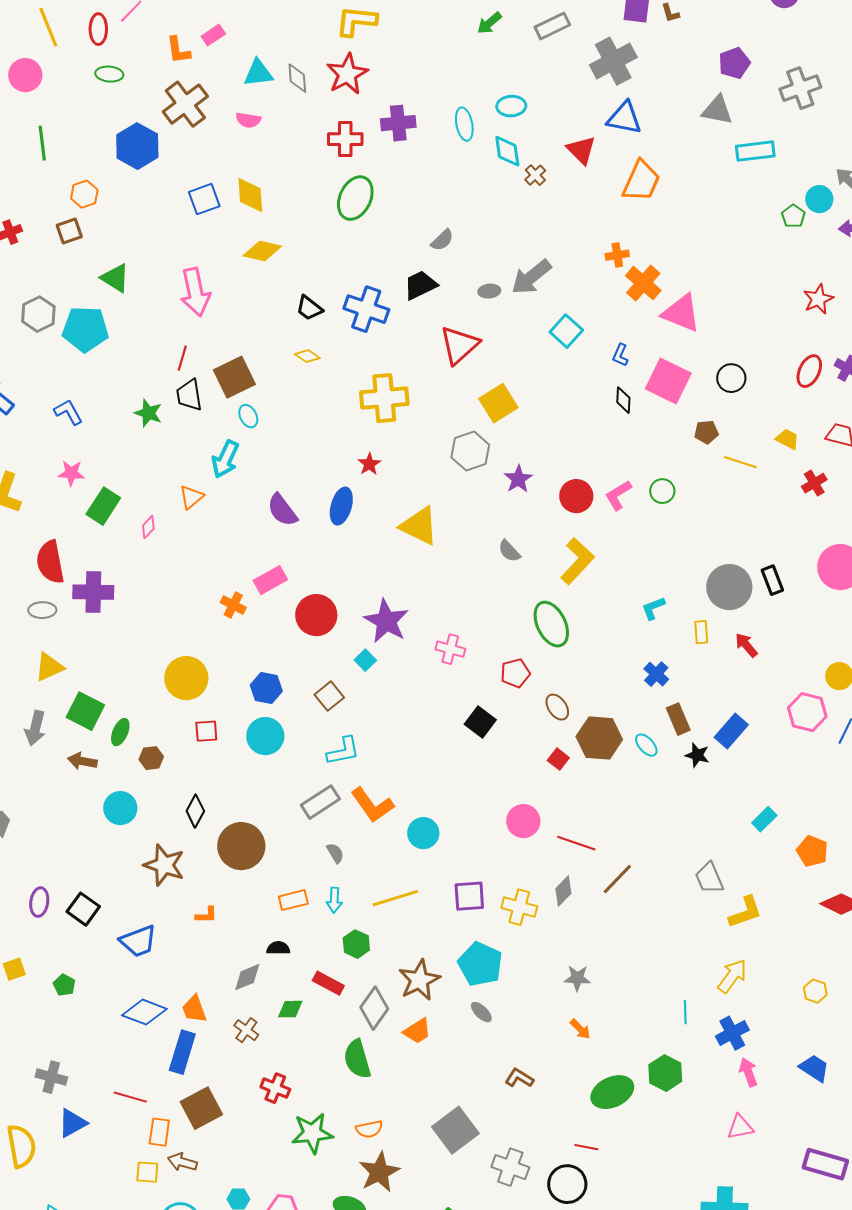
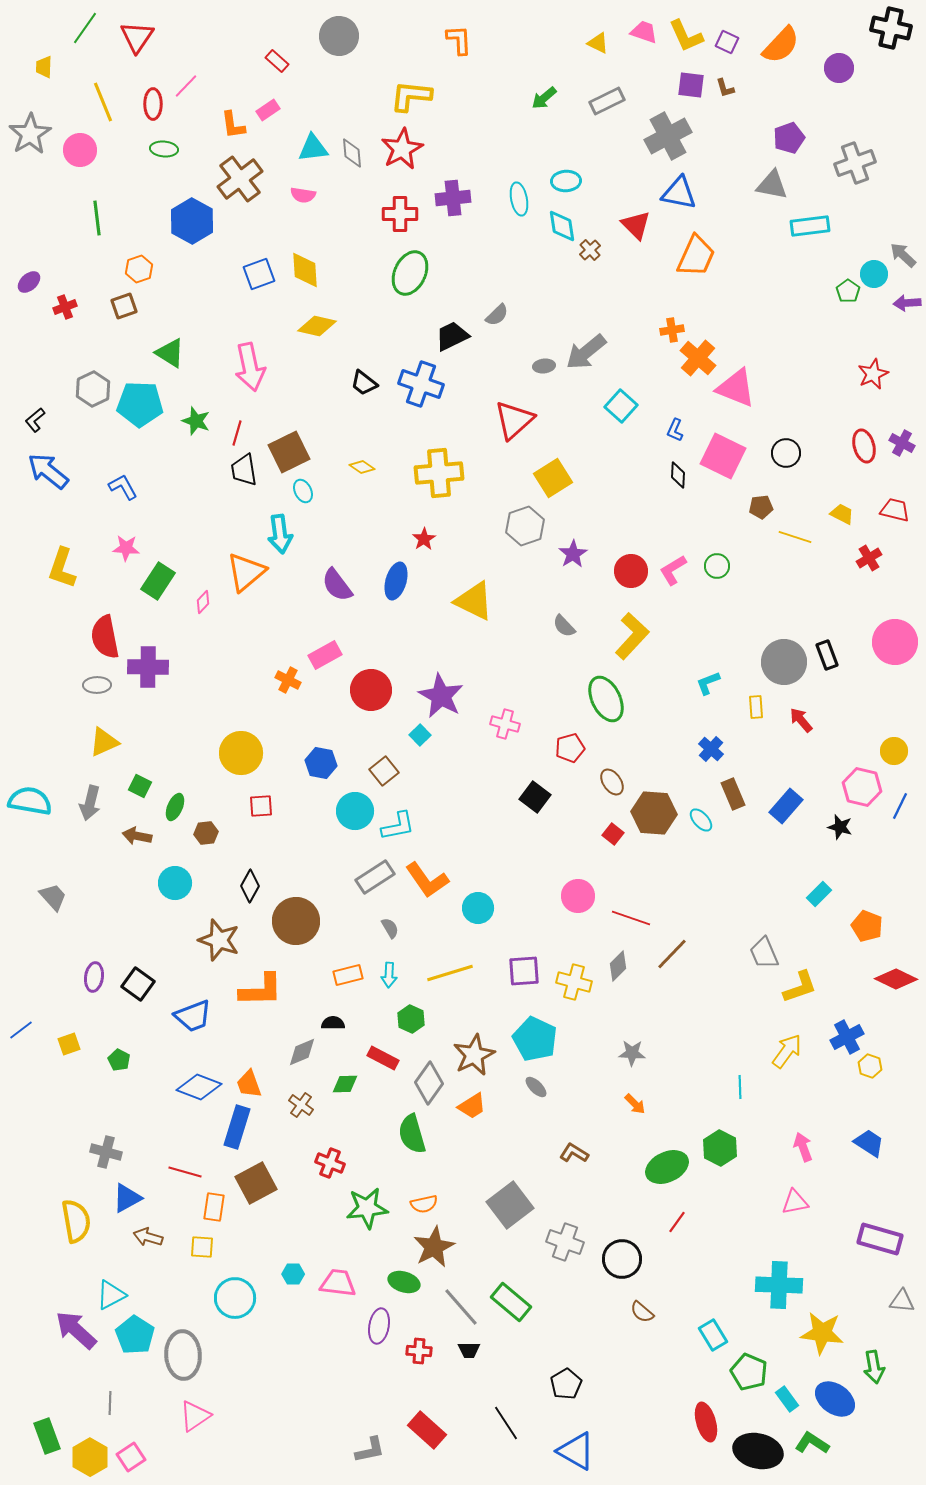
black trapezoid: (420, 285) -> (452, 336), moved
yellow diamond: (307, 356) -> (362, 467), moved
red ellipse: (809, 371) -> (864, 446), turned -40
green star: (148, 413) -> (196, 421), moved
cyan arrow: (225, 459) -> (280, 534), turned -33
orange triangle: (191, 497) -> (246, 572), size x1.6
green square: (85, 711) -> (140, 786), size x0.6
cyan circle: (265, 736) -> (355, 811), moved
black star: (697, 755) -> (840, 827), moved
orange L-shape: (206, 915) -> (261, 990), size x2.0
blue cross: (732, 1033) -> (847, 1037), moved
red line: (586, 1147) -> (677, 1222), moved, turned -65
brown arrow: (182, 1162) -> (148, 1237), moved

